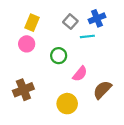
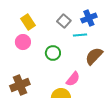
yellow rectangle: (32, 23) -> (28, 22), turned -56
pink semicircle: (80, 74) -> (73, 79), moved
brown semicircle: (102, 90) -> (94, 56), moved

